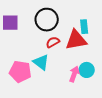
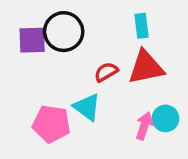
black circle: (47, 20) -> (64, 32), moved
cyan rectangle: (84, 27) -> (142, 26), moved

